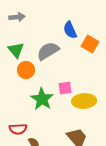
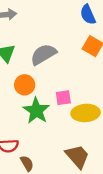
blue semicircle: (70, 30) -> (88, 15), moved
orange circle: (26, 70) -> (25, 85), moved

